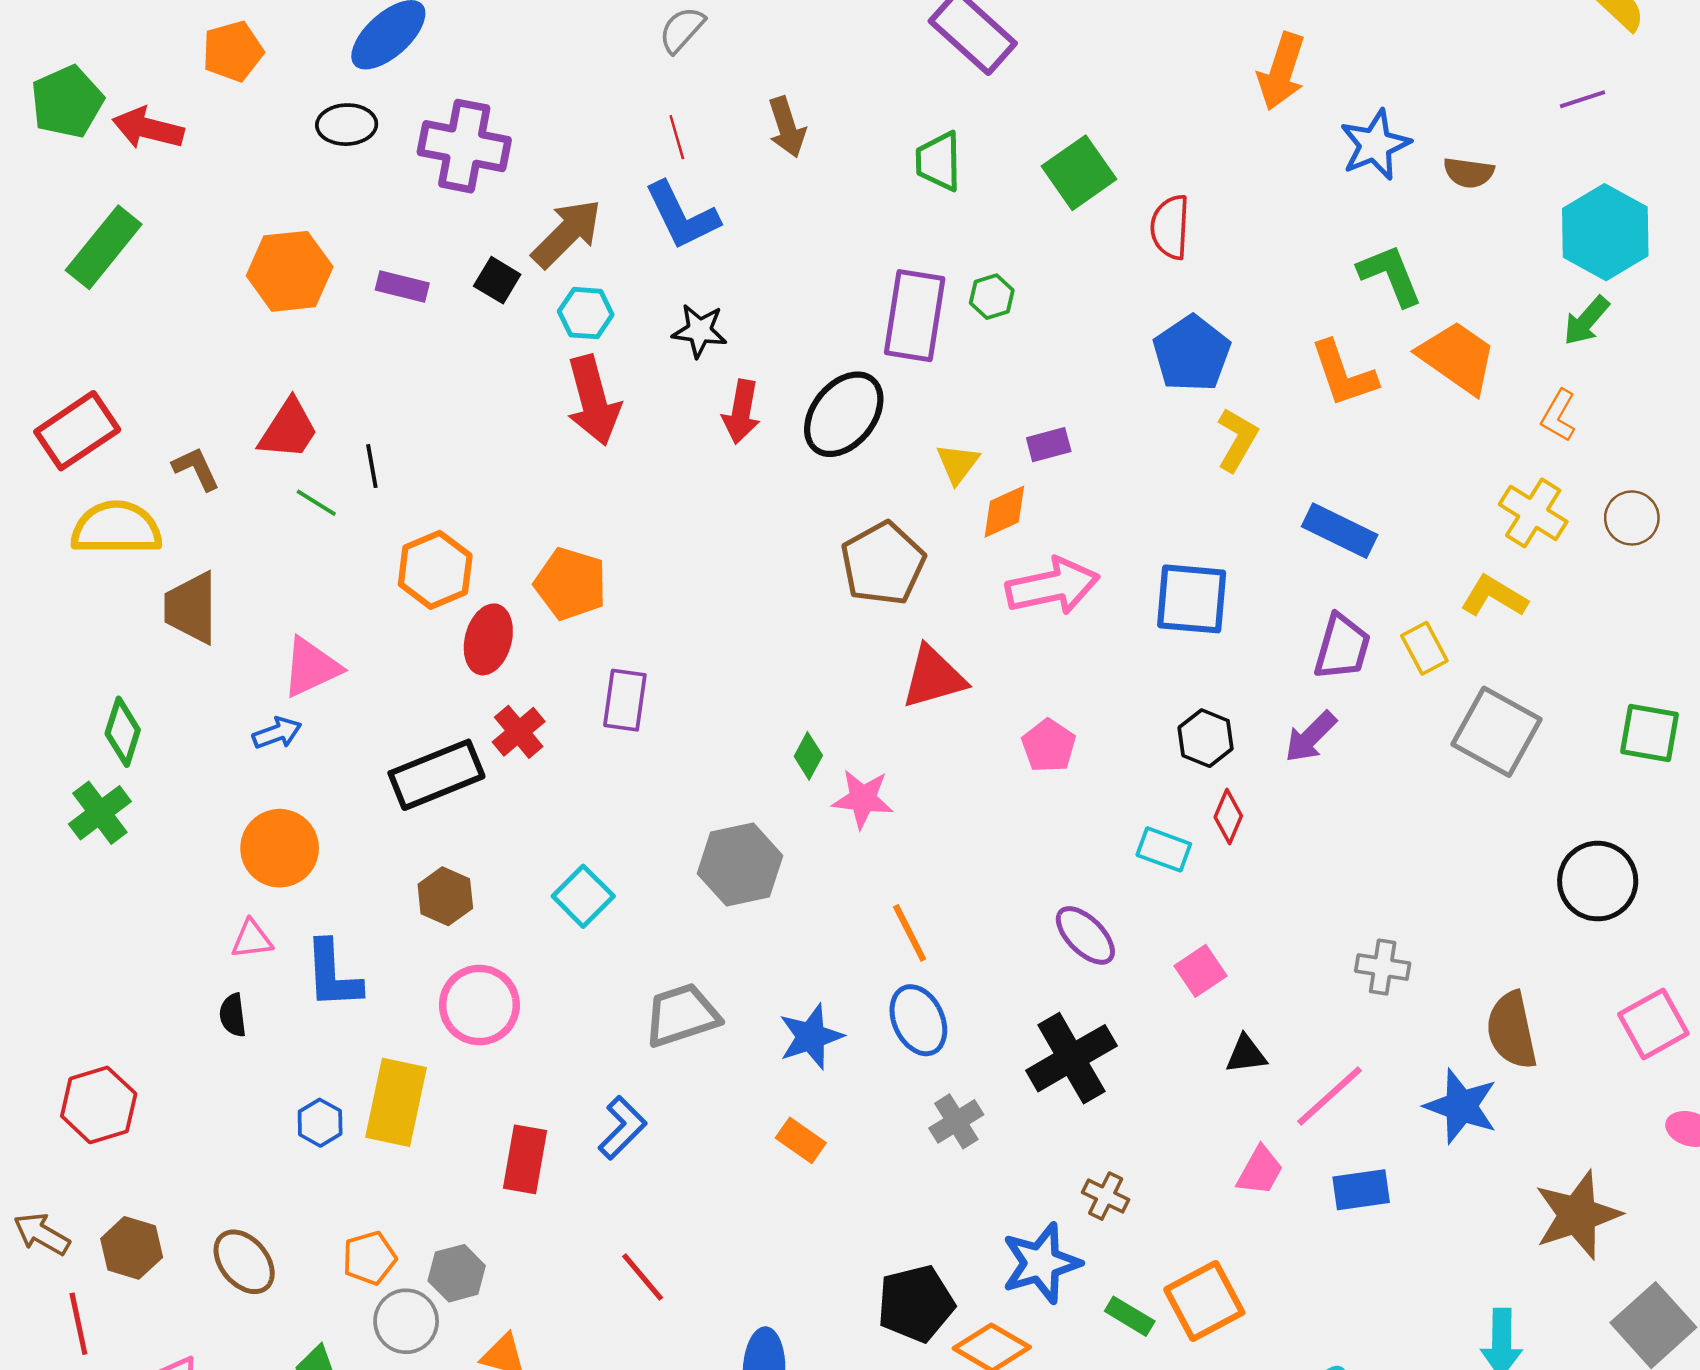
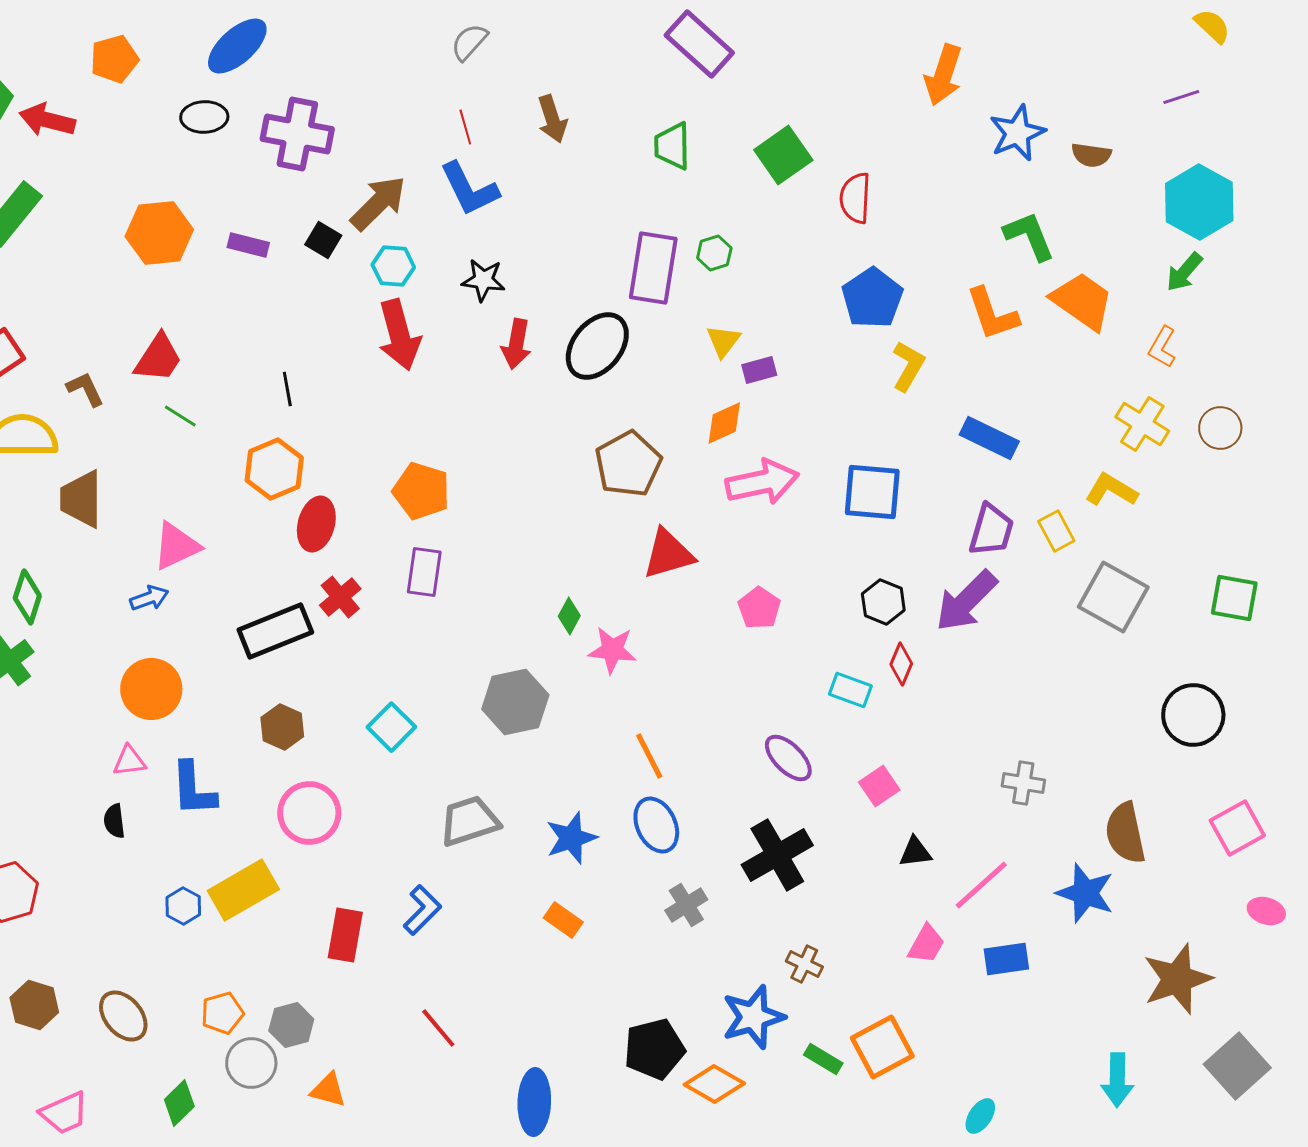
yellow triangle: (958, 464) -> (723, 341), moved
black line: (372, 466) -> (287, 389), moved
orange pentagon: (571, 584) -> (421, 491), moved
purple arrow: (1311, 737) -> (966, 601), size x1.5
yellow rectangle: (396, 1102) -> (243, 890), turned 48

